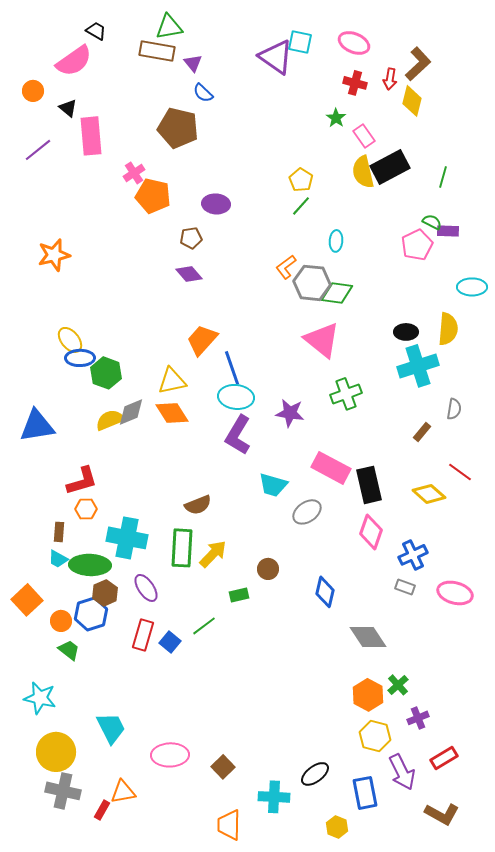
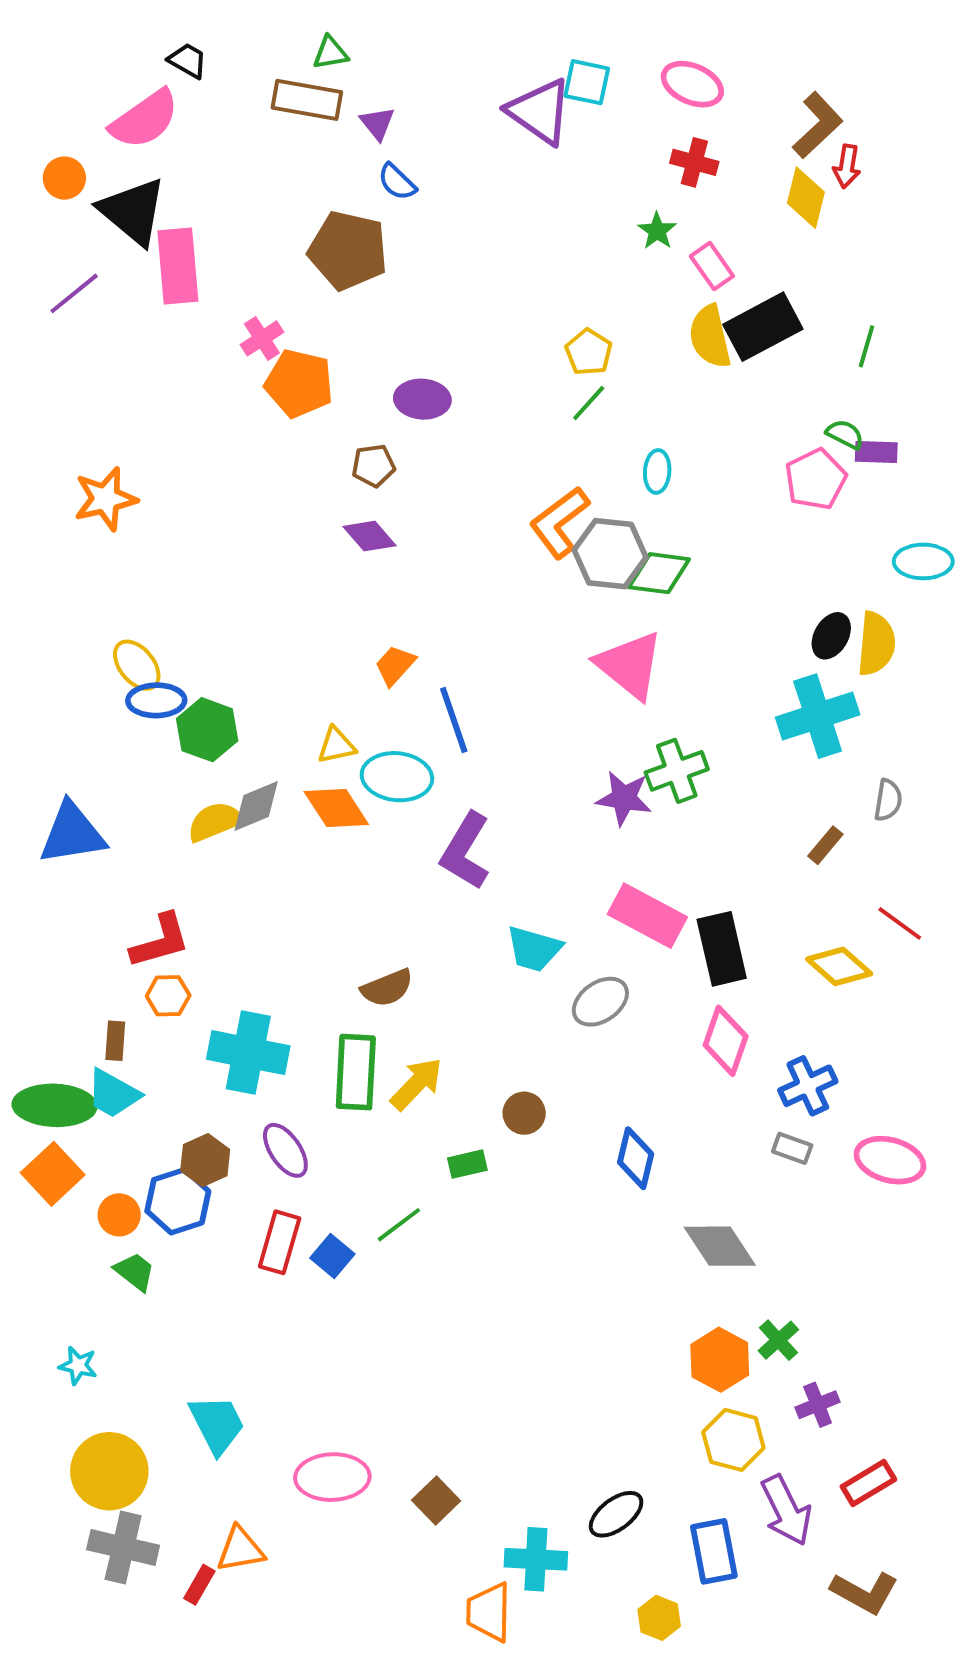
green triangle: (169, 27) -> (330, 53), size x0.7
red arrow: (390, 79) -> (847, 166), moved
black triangle: (68, 108) -> (133, 211), size x2.0
orange L-shape: (286, 267) -> (559, 522), size x1.5
black ellipse: (406, 332) -> (831, 636), moved, turned -60
orange trapezoid: (202, 340) -> (395, 665), size x0.7
yellow triangle: (172, 381) -> (336, 745), size x0.7
cyan ellipse: (236, 397) -> (397, 777), moved
purple star: (290, 413) -> (624, 798), moved
cyan trapezoid: (58, 559) -> (113, 1094), size x1.4
green ellipse: (90, 565) -> (55, 1105), moved
cyan star: (40, 698) -> (78, 1366), size x0.6
orange trapezoid: (229, 825) -> (489, 1612), moved

